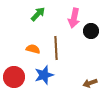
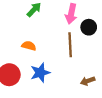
brown line: (56, 48) -> (70, 45), moved

